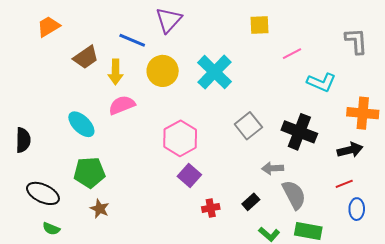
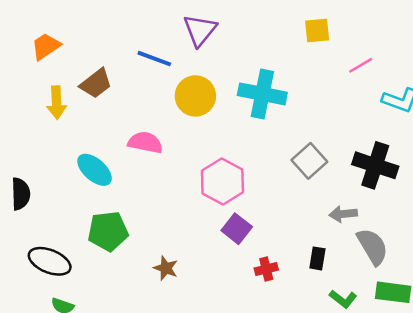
yellow arrow: (116, 72) -> (56, 103), moved
cyan cross: (215, 72) -> (262, 94), turned -30
pink semicircle: (122, 105) -> (145, 143), turned 36
black rectangle: (251, 202) -> (317, 258), turned -36
brown star: (100, 209) -> (166, 268), moved

